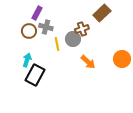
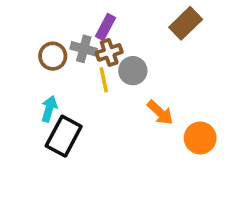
purple rectangle: (37, 13) -> (106, 27), moved
brown cross: (82, 29) -> (109, 52), moved
orange circle: (122, 59) -> (200, 138), moved

